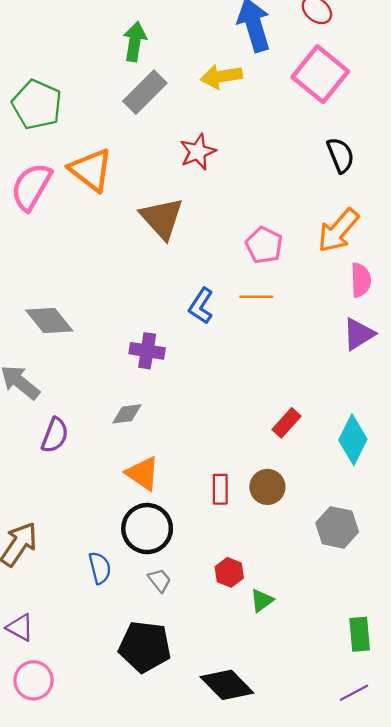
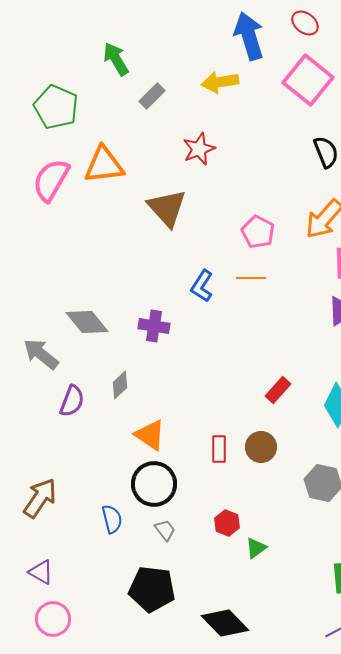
green arrow: (135, 42) -> (116, 59), moved, turned -40
gray rectangle: (145, 92) -> (152, 96), size x0.7
orange triangle: (91, 170) -> (104, 165), turned -45
gray diamond: (49, 320) -> (87, 322), moved
gray diamond: (127, 414) -> (120, 385), moved, turned -36

